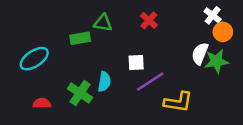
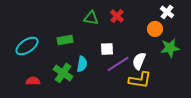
green triangle: (103, 23) -> (91, 18), moved
orange circle: (223, 32) -> (155, 29), moved
green rectangle: (80, 38) -> (65, 40), moved
white semicircle: (200, 54) -> (139, 61), moved

